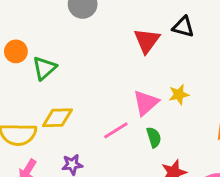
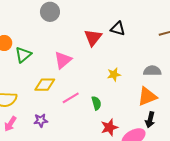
pink triangle: (146, 103) -> (63, 60), moved
yellow diamond: (57, 118) -> (45, 85), moved

